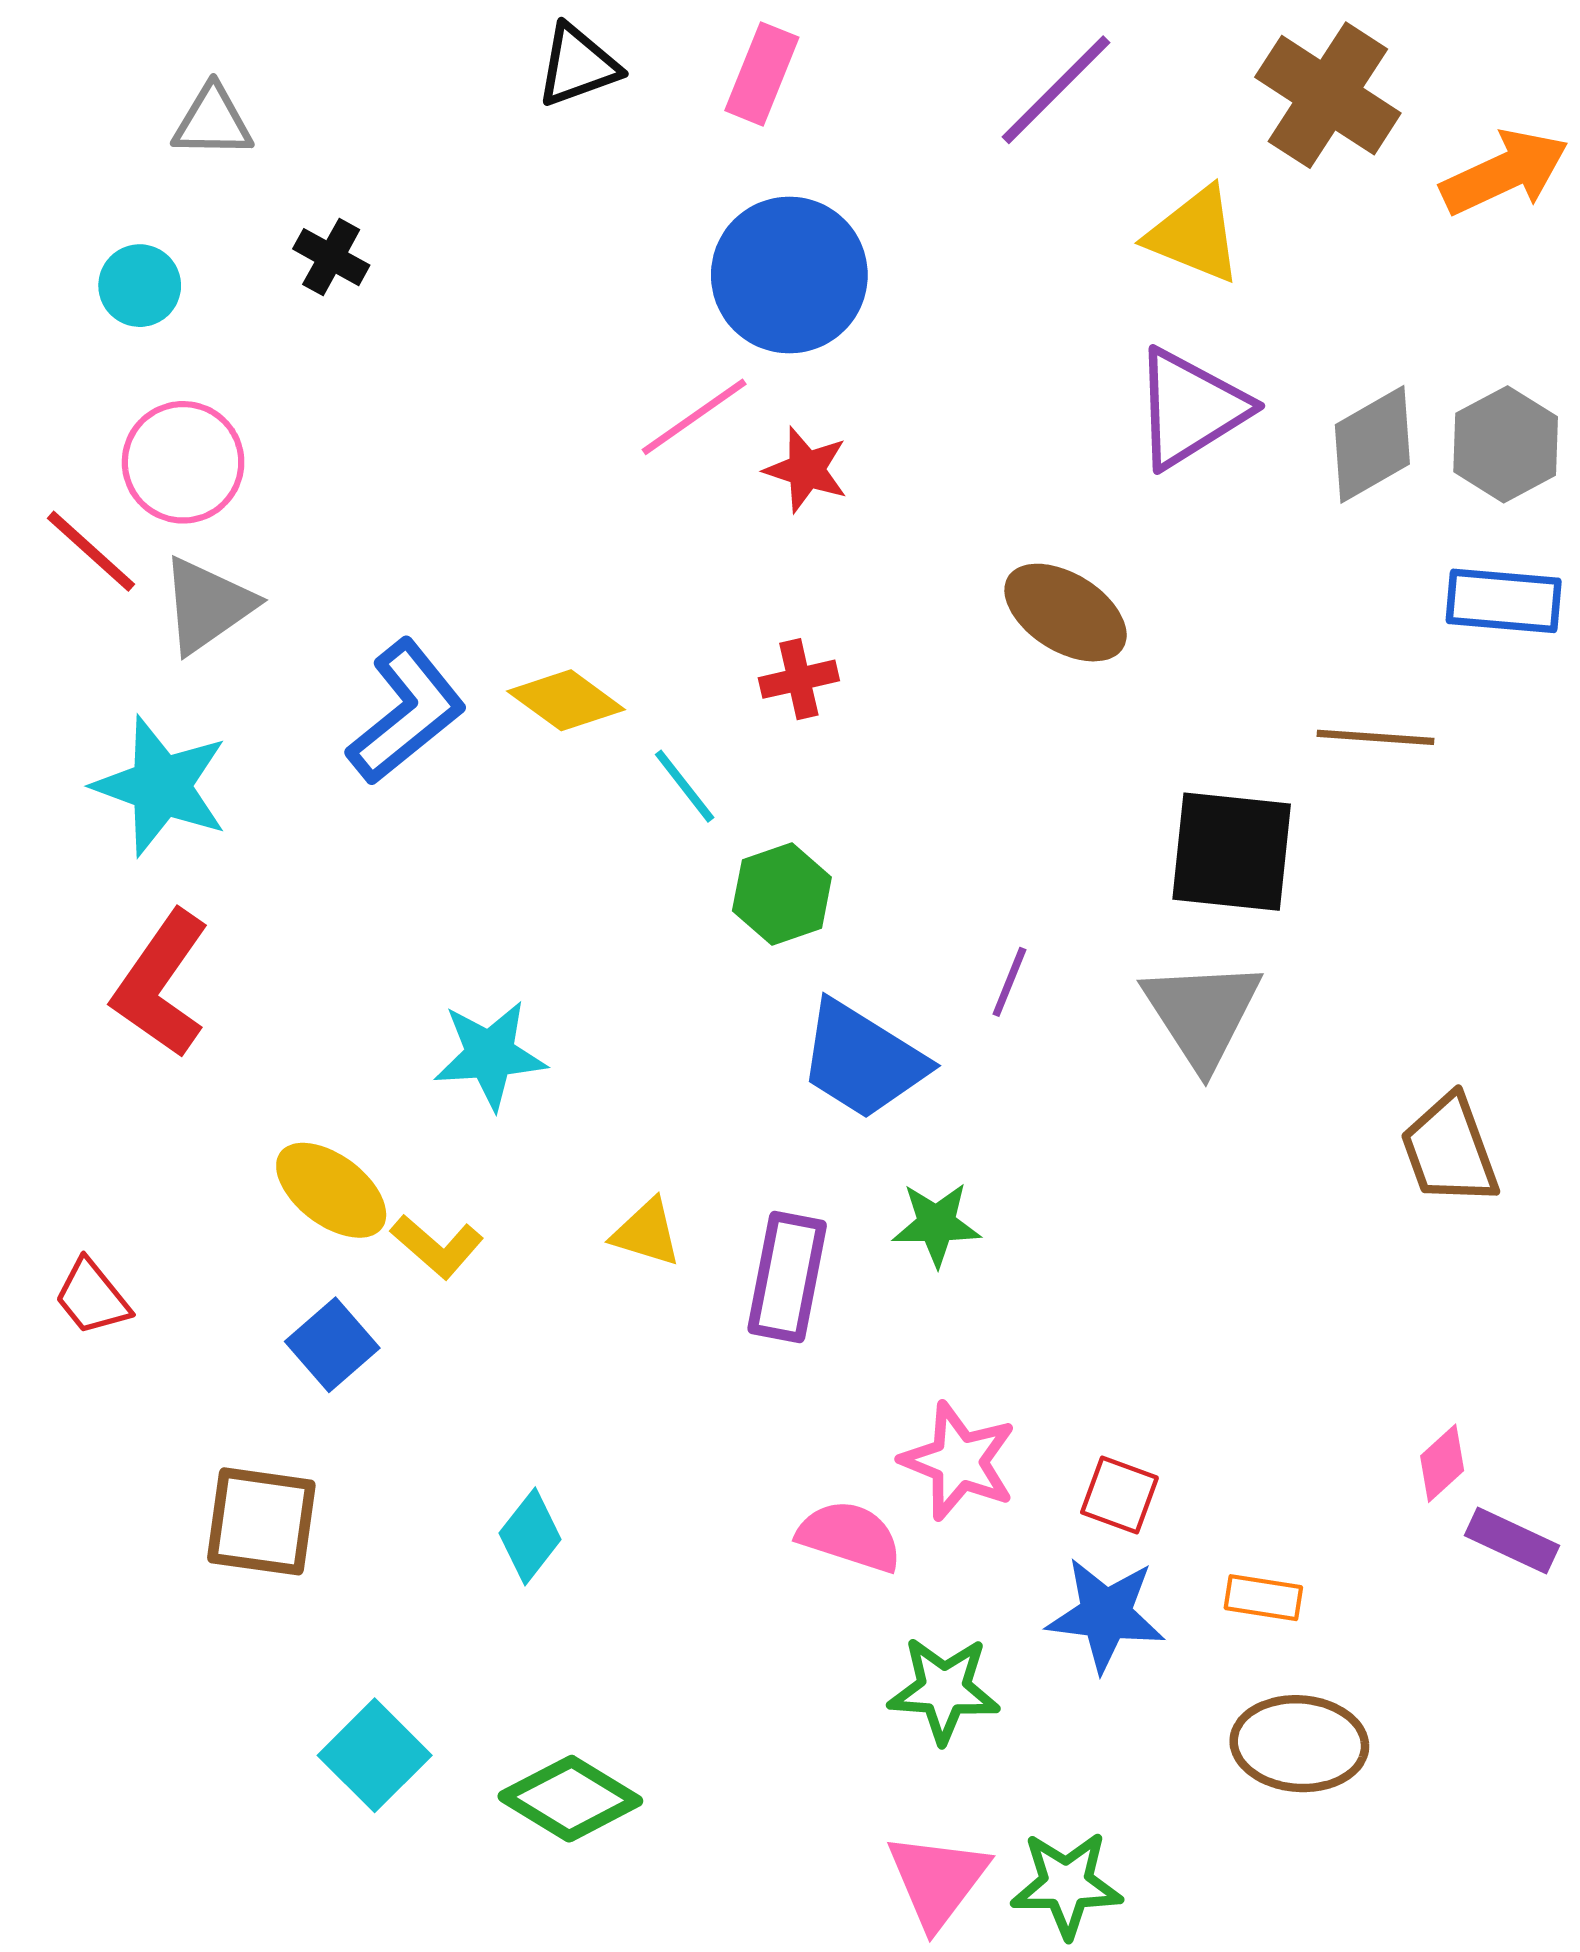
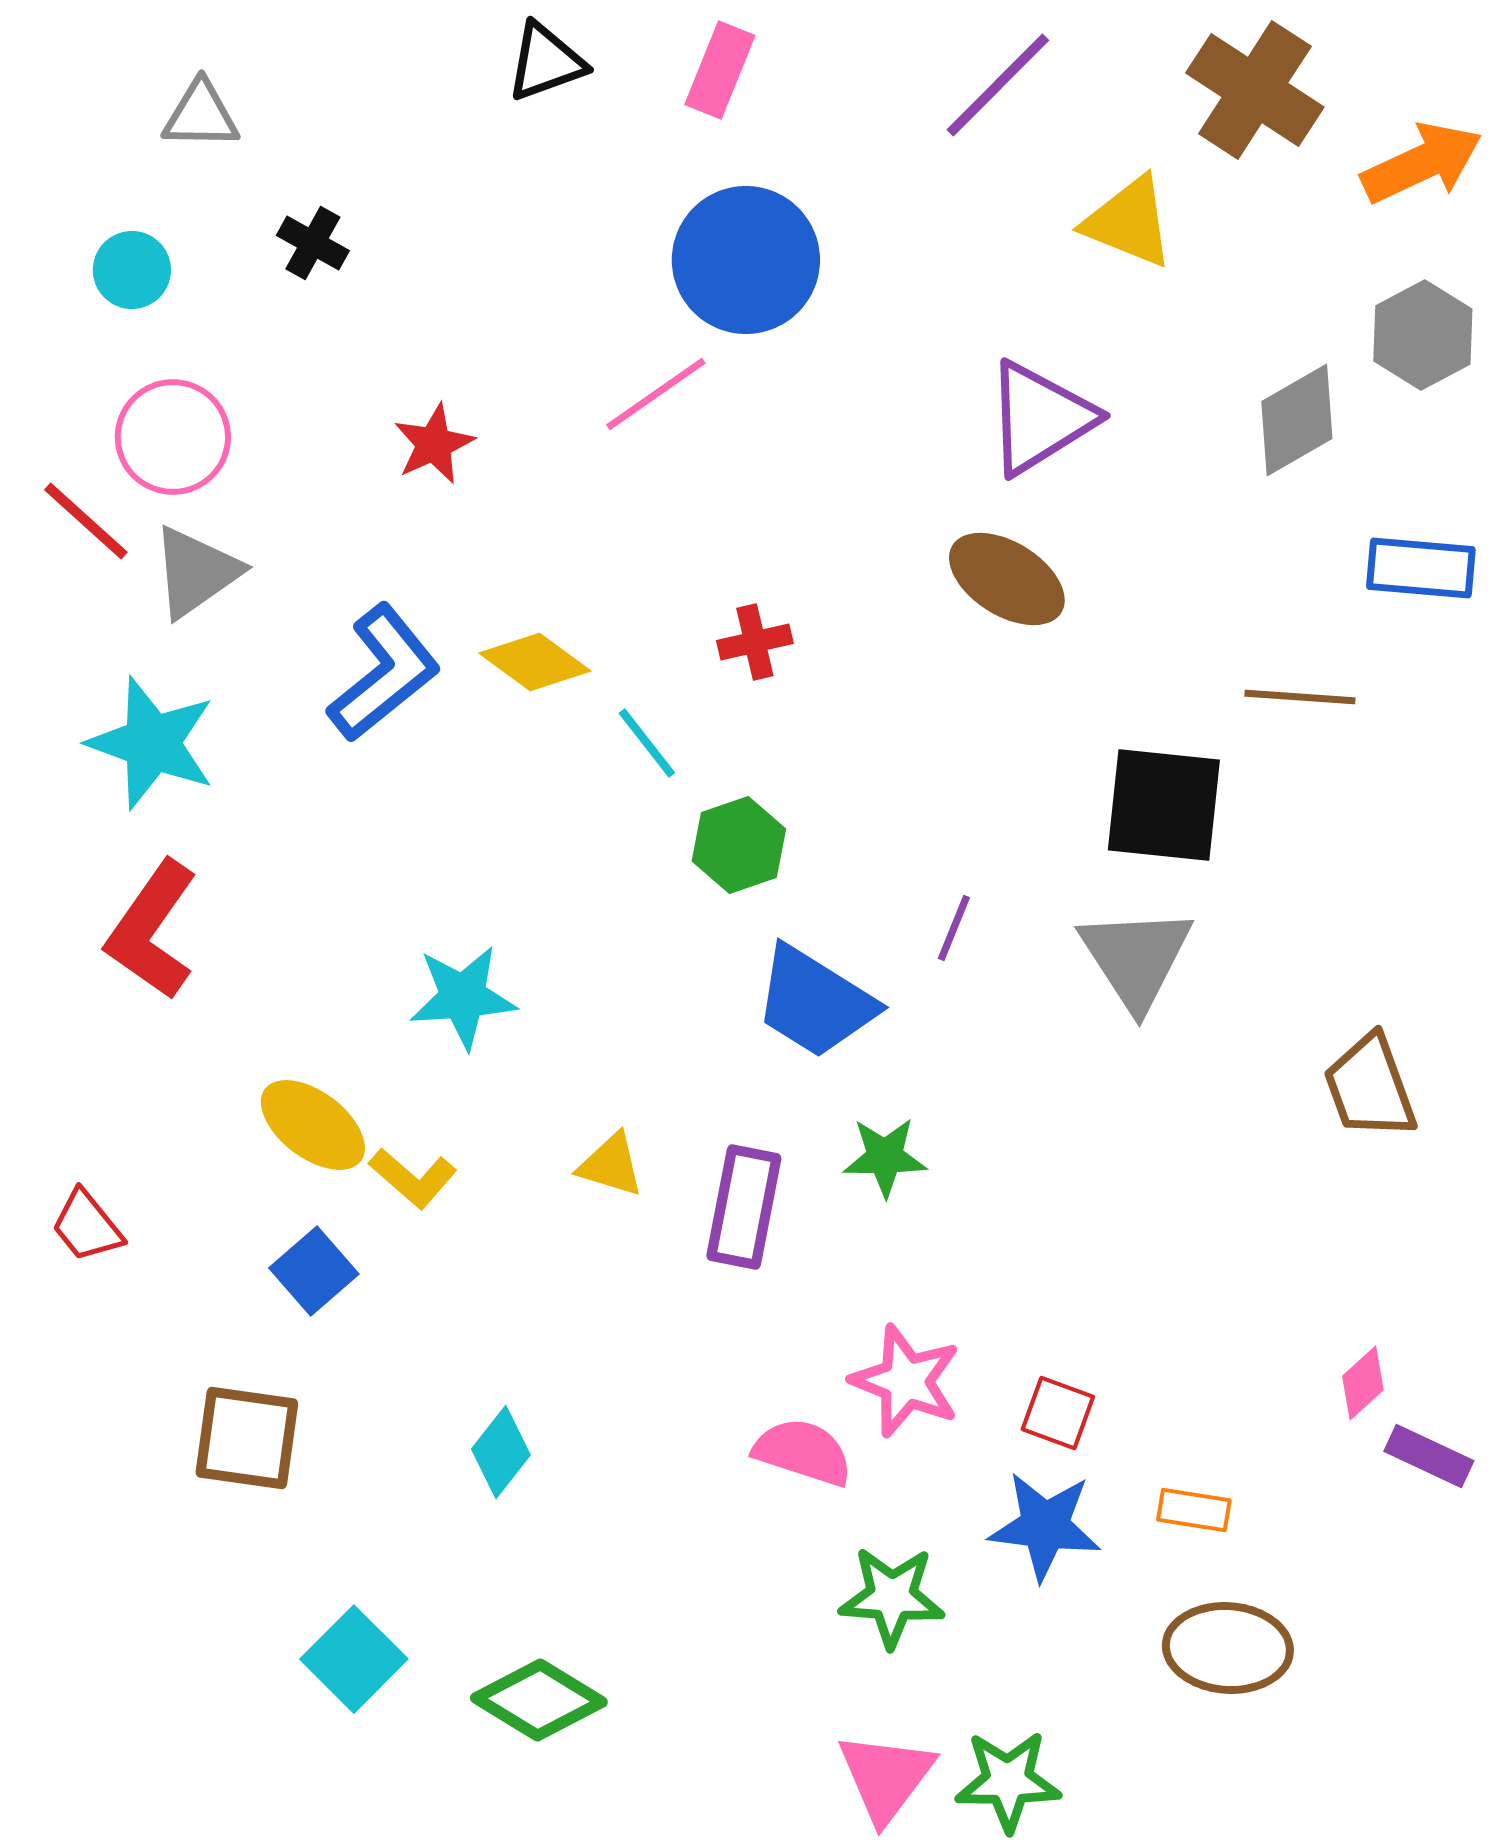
purple triangle: (1190, 408) -> (1040, 418), moved
gray hexagon: (1506, 444) -> (1423, 335), moved
red star: (806, 470) -> (434, 444), moved, turned 30

